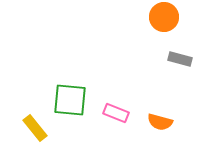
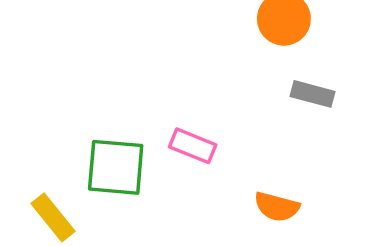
pink rectangle: (116, 113) -> (193, 146), moved

